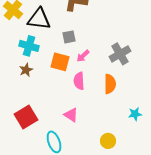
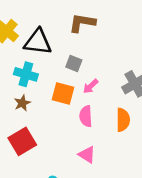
gray square: (69, 37) -> (74, 64), turned 32
pink triangle: (71, 115) -> (87, 155), moved
red square: (26, 117) -> (22, 141), moved

